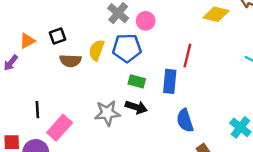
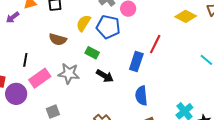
brown semicircle: (70, 61) -> (58, 39), moved
green rectangle: (137, 81) -> (92, 53), moved
gray star: (107, 113) -> (69, 73), moved

